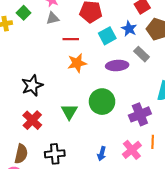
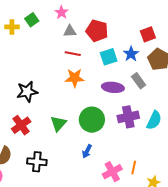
gray triangle: (53, 18) -> (70, 31), moved
purple cross: (140, 114) -> (128, 117), moved
blue arrow: (102, 154) -> (87, 151), moved

